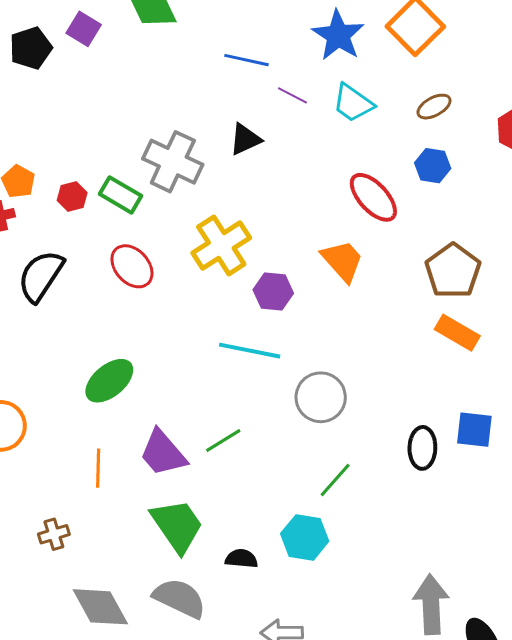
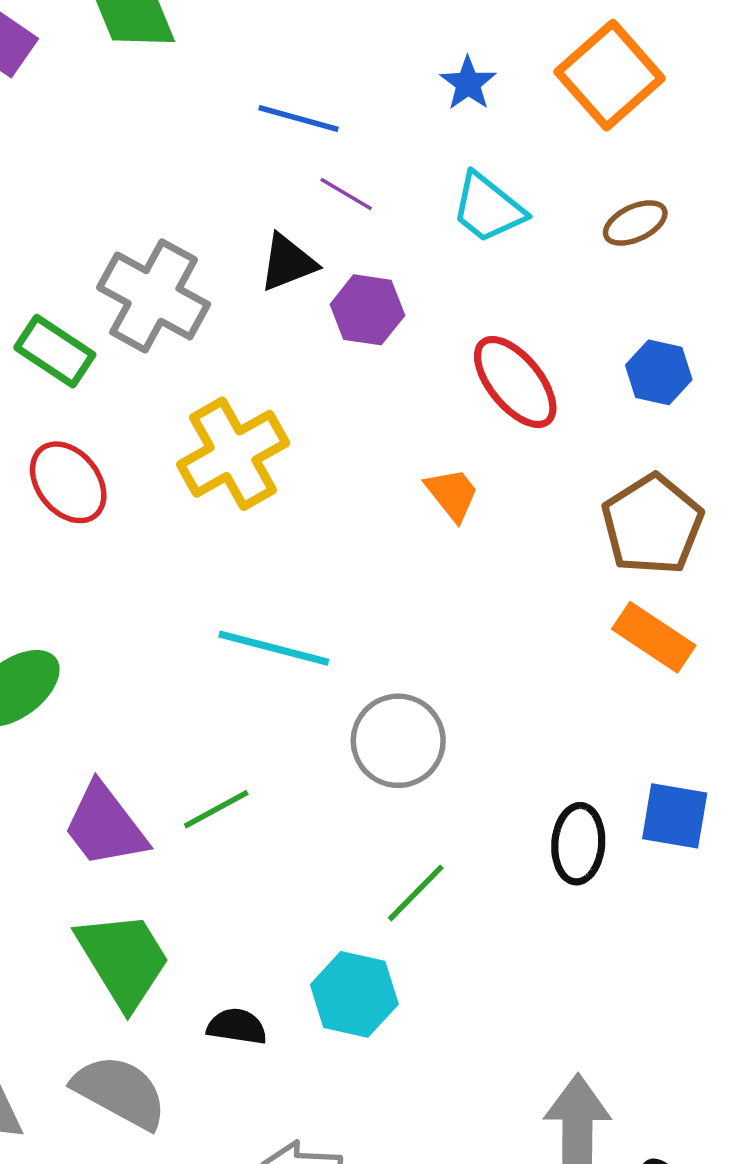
blue star: (338, 35) -> (468, 83), size x0.6
purple line: (292, 95) -> (346, 194), moved
blue hexagon: (433, 166) -> (659, 372), moved
orange trapezoid: (342, 261) -> (452, 494), size x0.7
purple hexagon: (273, 291) -> (367, 310), moved

